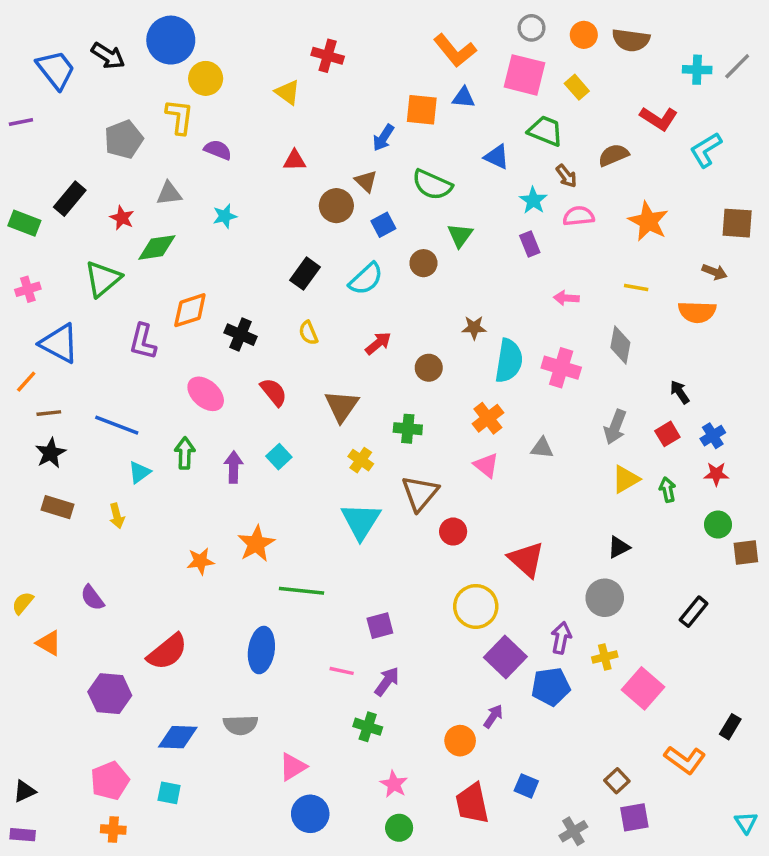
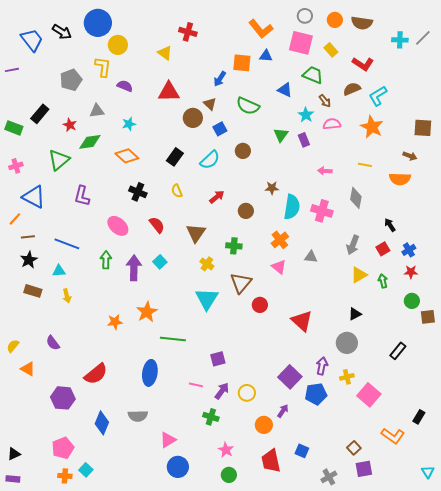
red L-shape: (659, 118) -> (363, 64), moved
cyan L-shape: (706, 150) -> (378, 96), moved
red triangle: (295, 160) -> (169, 92), size x1.6
green triangle: (460, 235) -> (281, 135), moved
orange diamond: (190, 310) -> (127, 156), moved, turned 60
purple arrow: (234, 467) -> (134, 268), size x1.4
cyan triangle: (139, 472) -> (59, 271), moved, turned 32
yellow circle: (476, 606) -> (247, 393), moved, size x0.7
blue diamond: (178, 737) -> (102, 423), turned -70
cyan square: (169, 793) -> (86, 470), moved, turned 32

